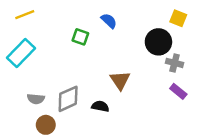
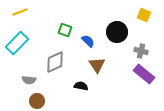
blue semicircle: (109, 21) -> (88, 41), moved
black circle: (158, 42) -> (117, 32), moved
purple rectangle: (178, 91) -> (144, 74), size x1.5
gray diamond: (68, 99) -> (55, 62), moved

